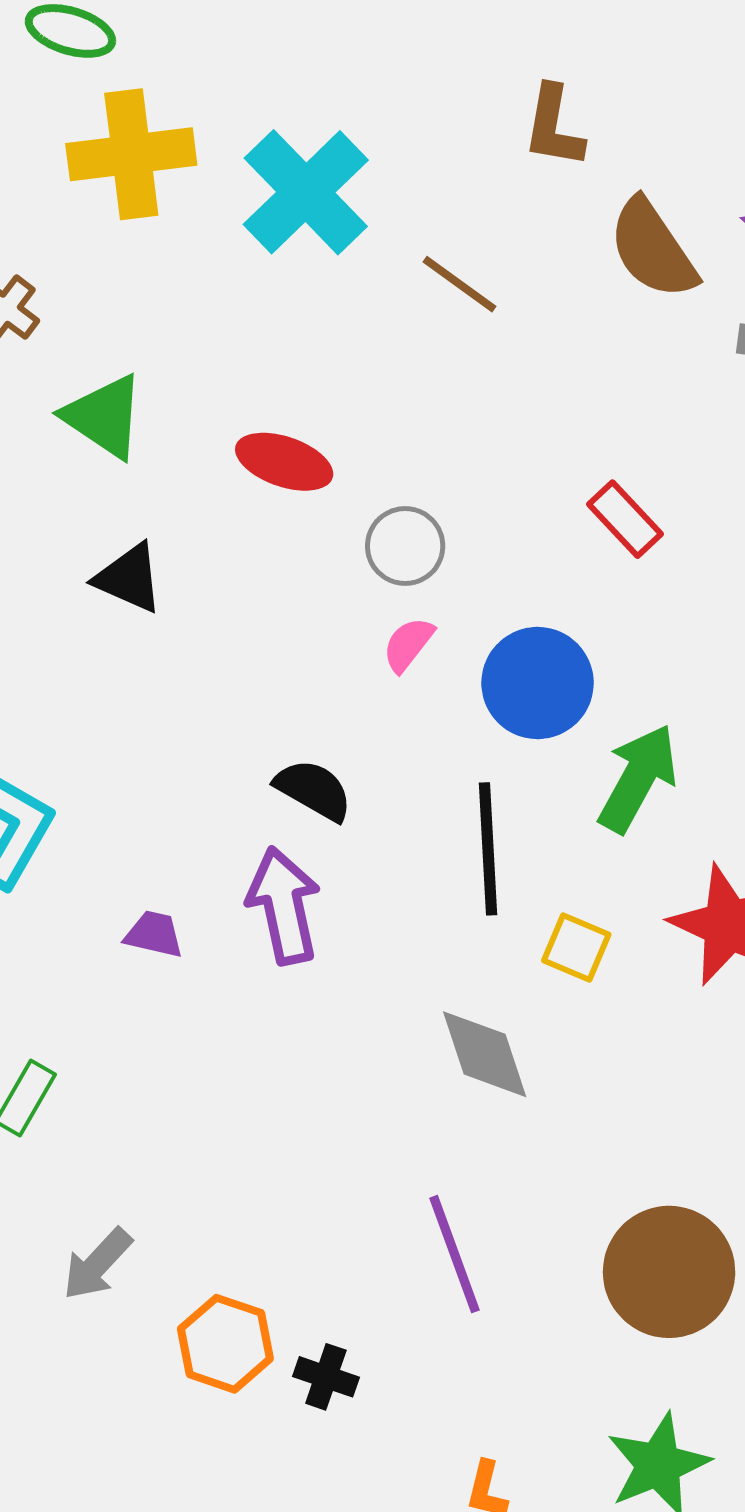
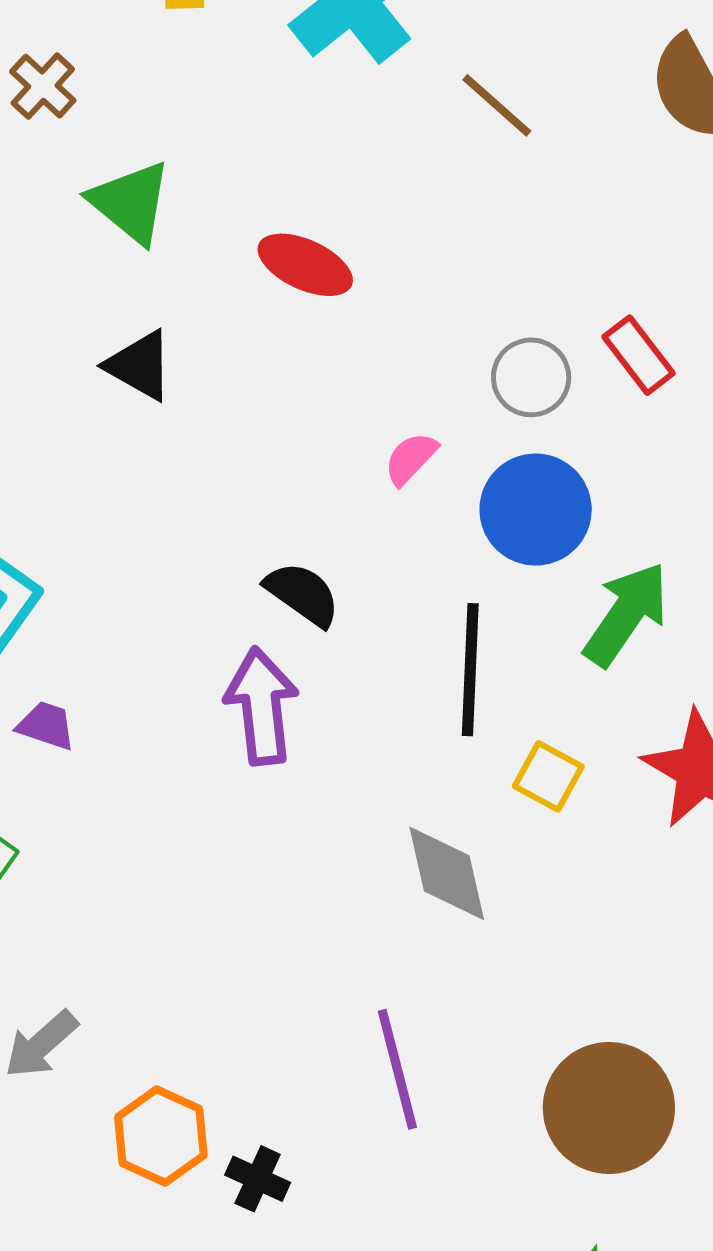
gray circle: (405, 546) -> (531, 377), moved
purple trapezoid: (154, 934) -> (46, 726), moved

